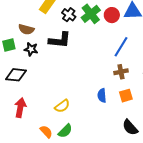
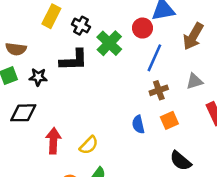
green cross: (91, 14) -> (109, 43), moved
red circle: (112, 15) -> (142, 28), moved
brown semicircle: (26, 29) -> (16, 49), moved
red arrow: (20, 108) -> (53, 141), moved

